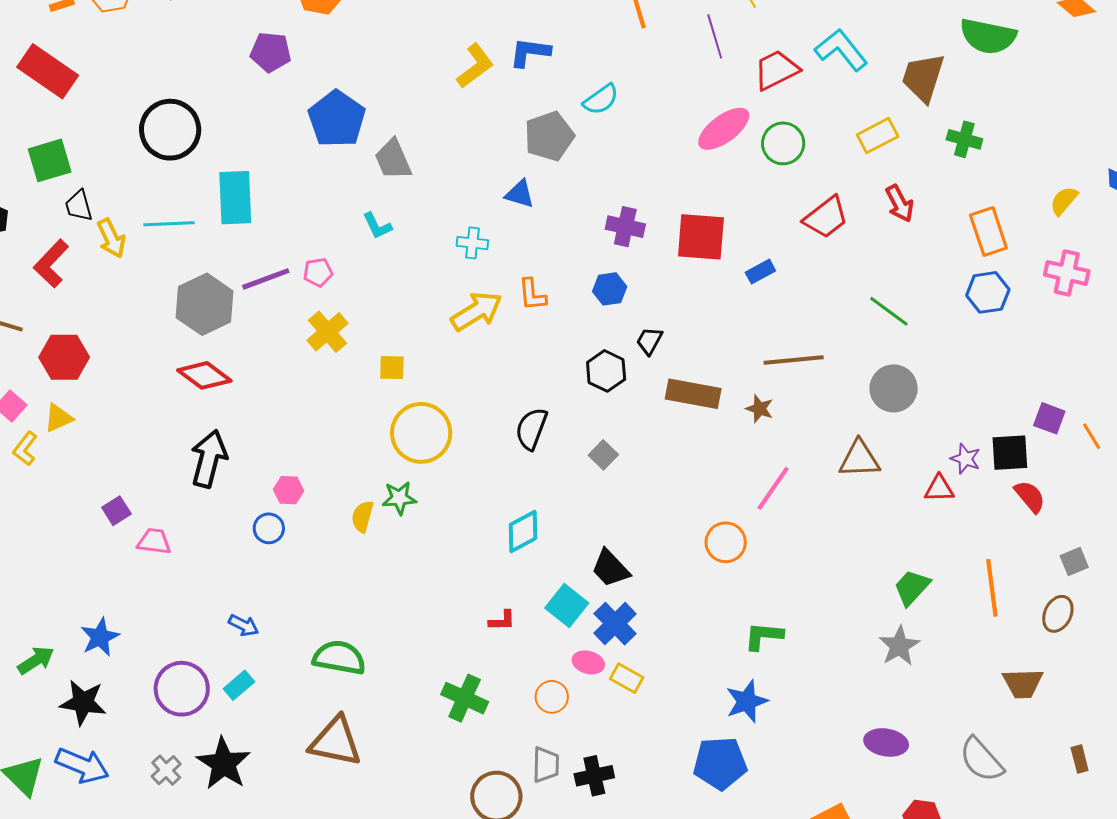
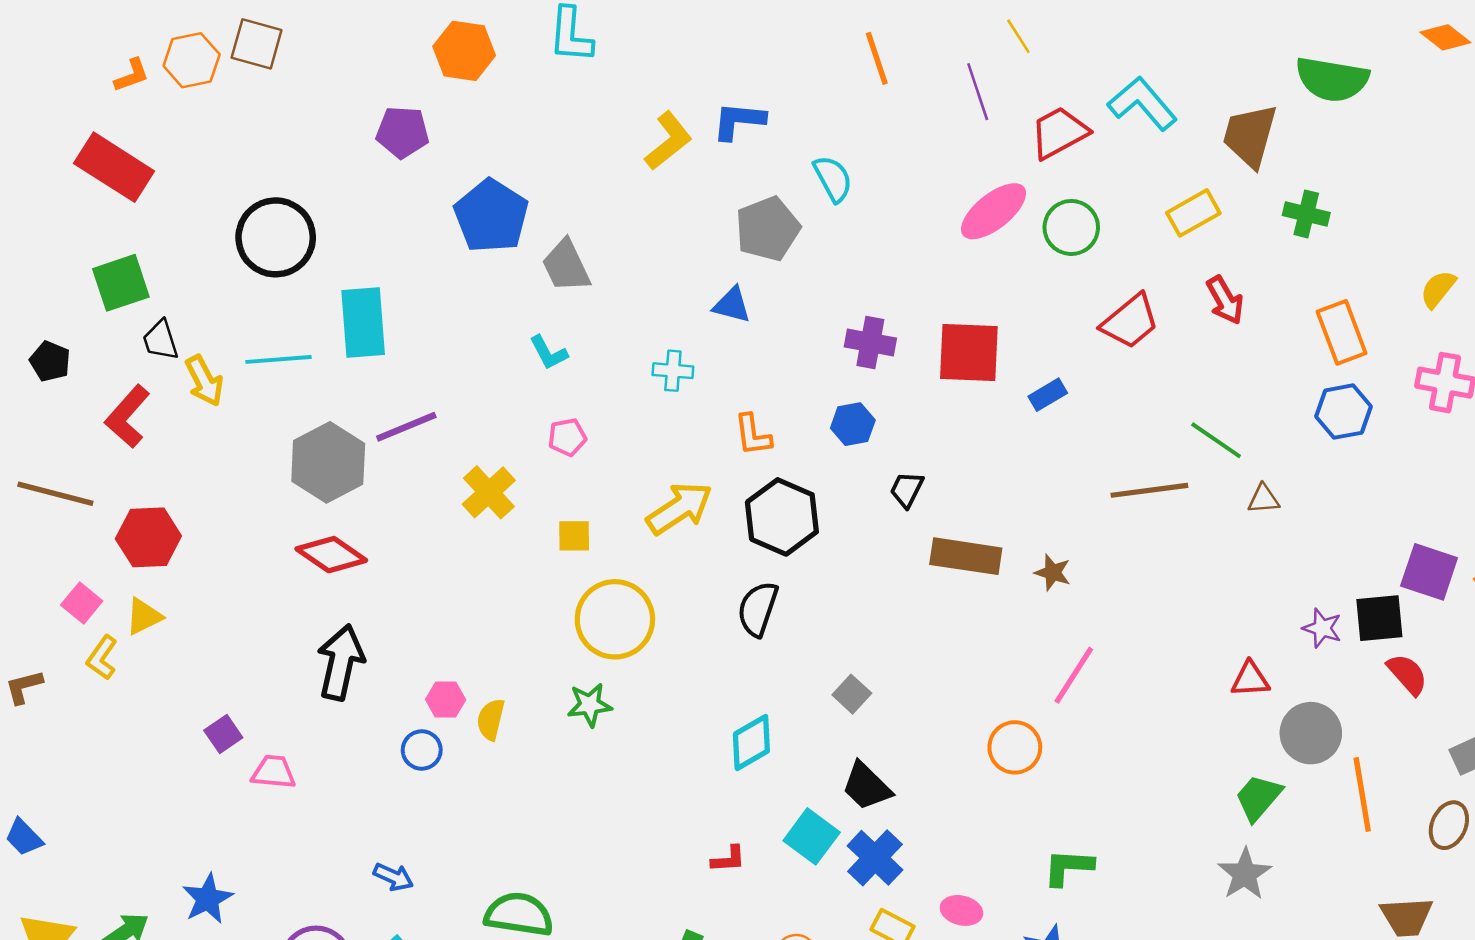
cyan semicircle: (601, 99) -> (833, 179), turned -81
pink pentagon: (318, 272) -> (567, 437), moved
yellow arrow: (476, 311) -> (679, 508), moved
brown line: (794, 360) -> (1149, 490), moved
black hexagon: (606, 371) -> (782, 517), moved, size x1.4
gray circle: (894, 388) -> (1311, 733), moved
purple square: (1049, 418) -> (1429, 572), size x1.4
gray square: (603, 455) -> (852, 694), moved
brown triangle: (859, 459) -> (1264, 499), moved, size x0.6
red triangle: (939, 489) -> (1250, 679), moved
yellow semicircle: (362, 516) -> (491, 719), moved
pink ellipse: (588, 662) -> (961, 910), moved

